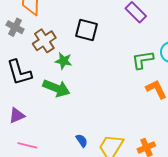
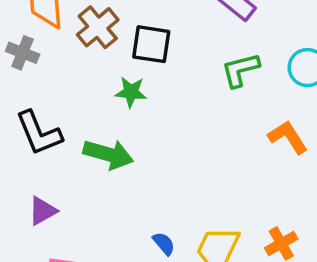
brown cross: (44, 41) -> (98, 27), moved
green L-shape: (143, 60) -> (240, 70), moved
green star: (64, 61) -> (131, 92), moved

